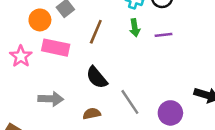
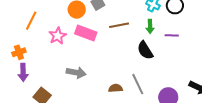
brown line: (96, 32) -> (119, 25), turned 48
black semicircle: (97, 77) -> (145, 50), moved
brown semicircle: (92, 114) -> (116, 88), moved

